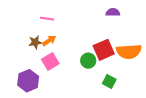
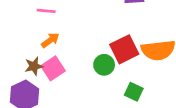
brown star: (35, 42) -> (34, 66), moved

